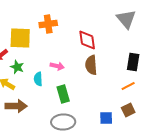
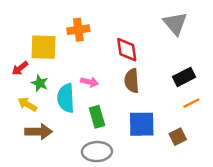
black rectangle: (133, 62) -> (184, 77), turned 54
cyan semicircle: (38, 79) -> (66, 98), size x1.6
orange line: (128, 86) -> (191, 103), moved
blue square: (106, 118) -> (142, 124), moved, size x1.6

